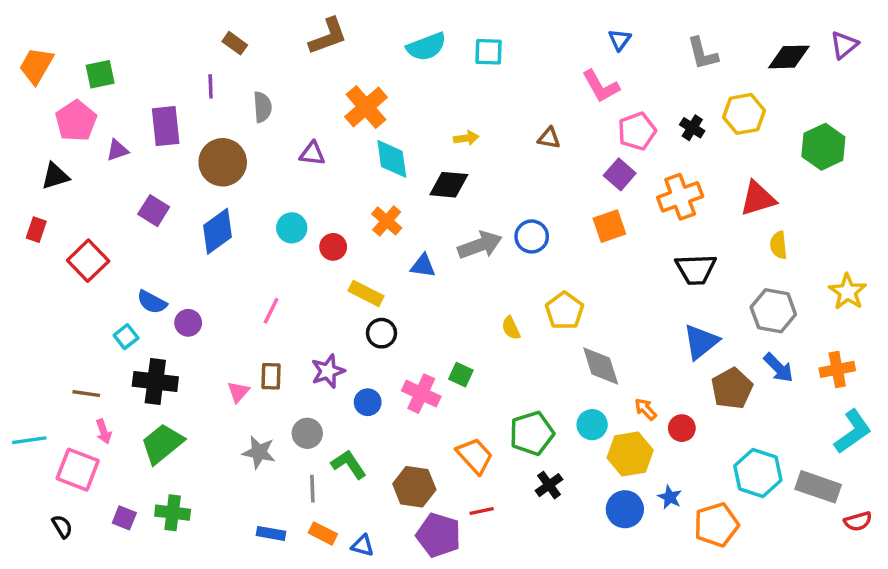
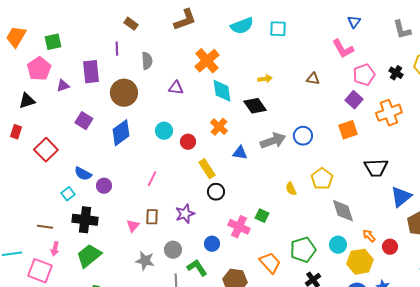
black diamond: (449, 185) -> (255, 106), turned 50
black trapezoid: (696, 269) -> (376, 168), moved
yellow rectangle: (366, 293) -> (207, 169), turned 30
blue circle: (368, 402) -> (212, 244), moved
pink arrow: (104, 432) -> (55, 249), turned 32

